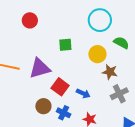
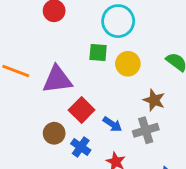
cyan circle: (100, 20) -> (118, 21), moved
yellow circle: (97, 54) -> (128, 64), moved
gray cross: (119, 94) -> (146, 130), moved

